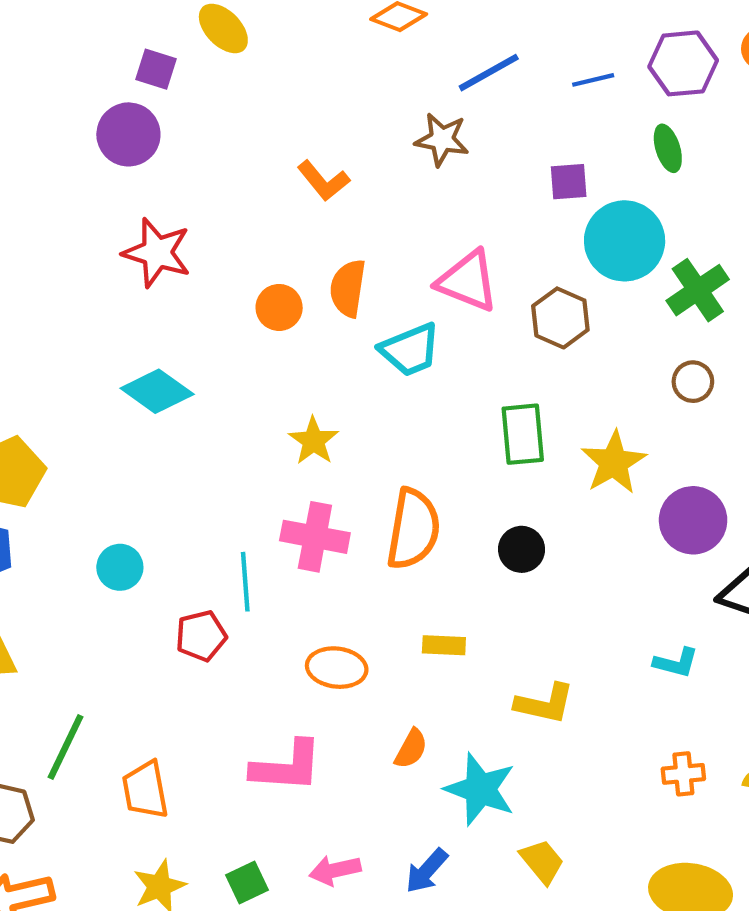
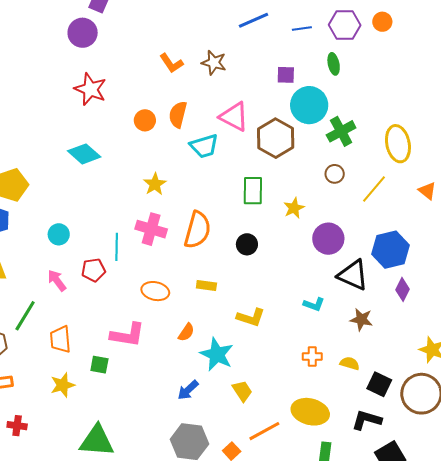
brown star: (442, 139) -> (214, 63), moved
brown hexagon: (560, 318) -> (276, 138), size x1.4
yellow star: (614, 462) -> (294, 208), size x0.7
pink arrow: (335, 870) -> (57, 280), moved, turned 60
green square: (247, 883) -> (99, 365), moved, turned 30

